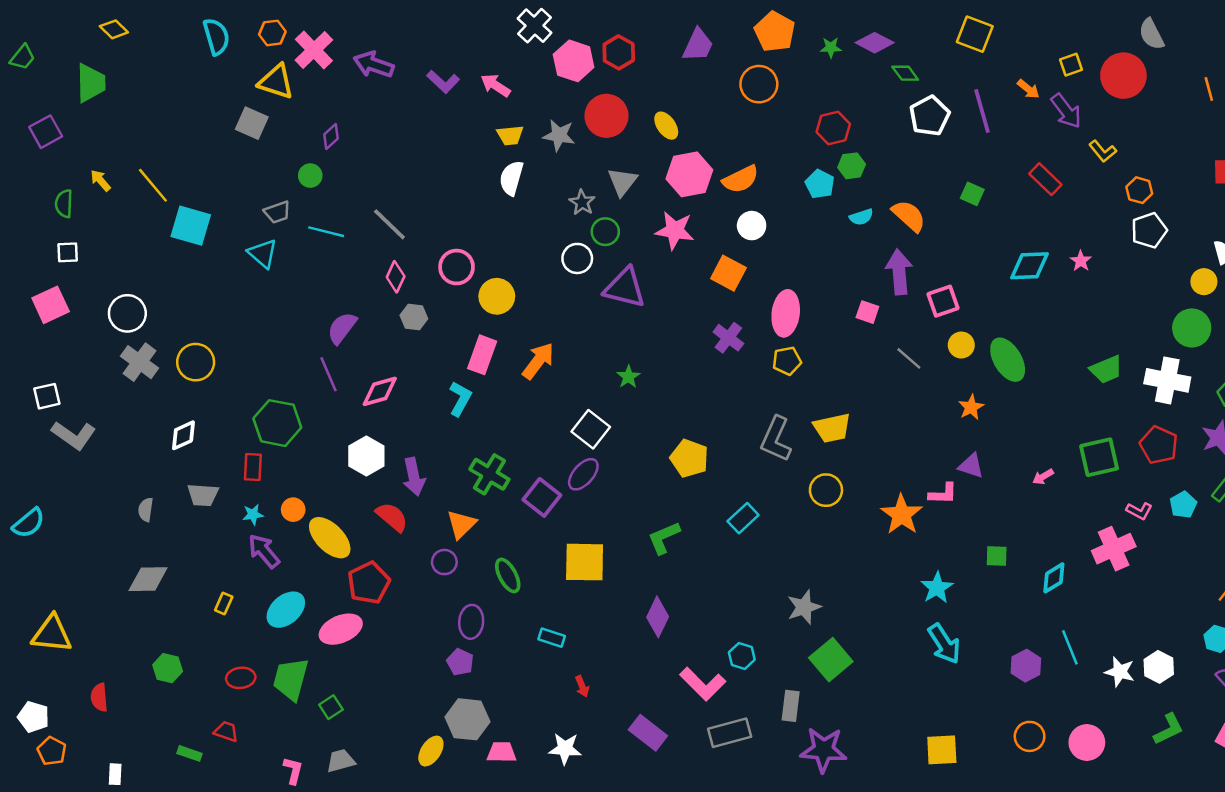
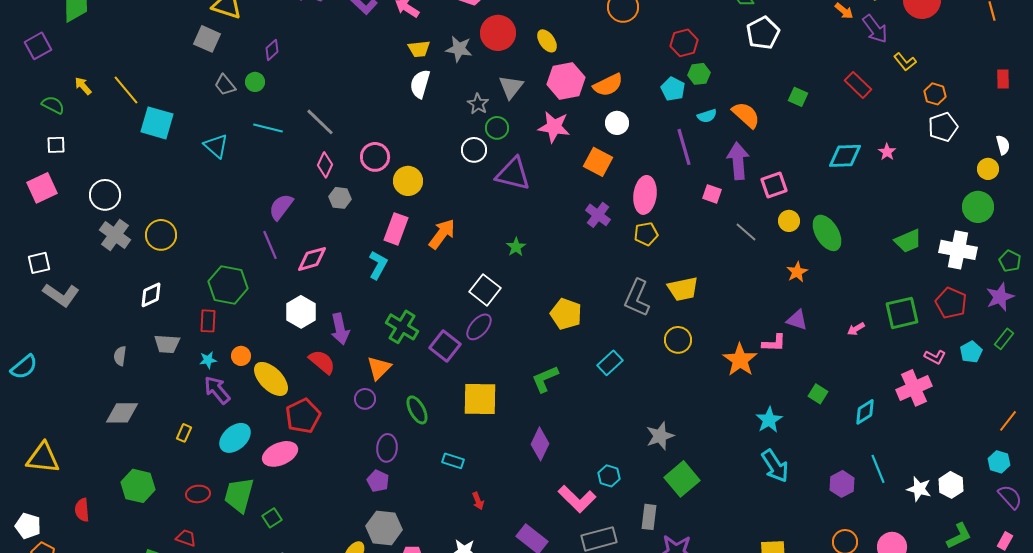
purple line: (982, 111) -> (684, 147), moved
green semicircle: (64, 204) -> (53, 105), turned 115
gray trapezoid: (277, 212) -> (225, 85), moved, turned 70
green square: (997, 556) -> (818, 394), turned 30
green hexagon: (168, 668) -> (138, 486), size x1.4

